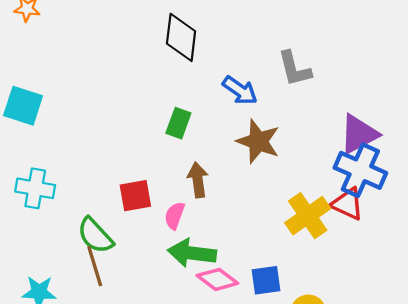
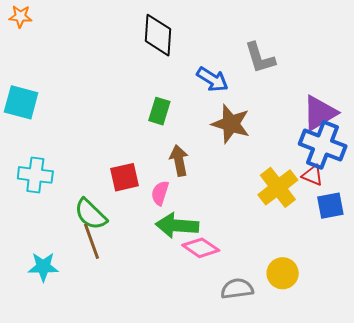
red triangle: (347, 204) -> (313, 175), size x0.7
blue square: (266, 280) -> (330, 206), moved

